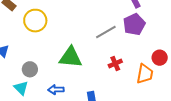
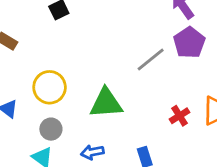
yellow circle: (35, 21) -> (50, 87), moved
red cross: (115, 63) -> (180, 116), moved

